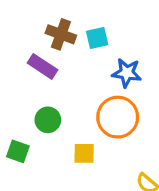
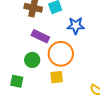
purple rectangle: (43, 66) -> (40, 36), moved
orange circle: (118, 117) -> (61, 54), moved

